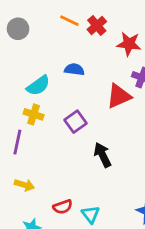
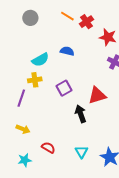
red triangle: (119, 96) -> (97, 95), moved
yellow cross: (34, 114) -> (35, 80), turned -32
red semicircle: (63, 207) -> (48, 148), turned -136
cyan triangle: (91, 214) -> (81, 152), moved

